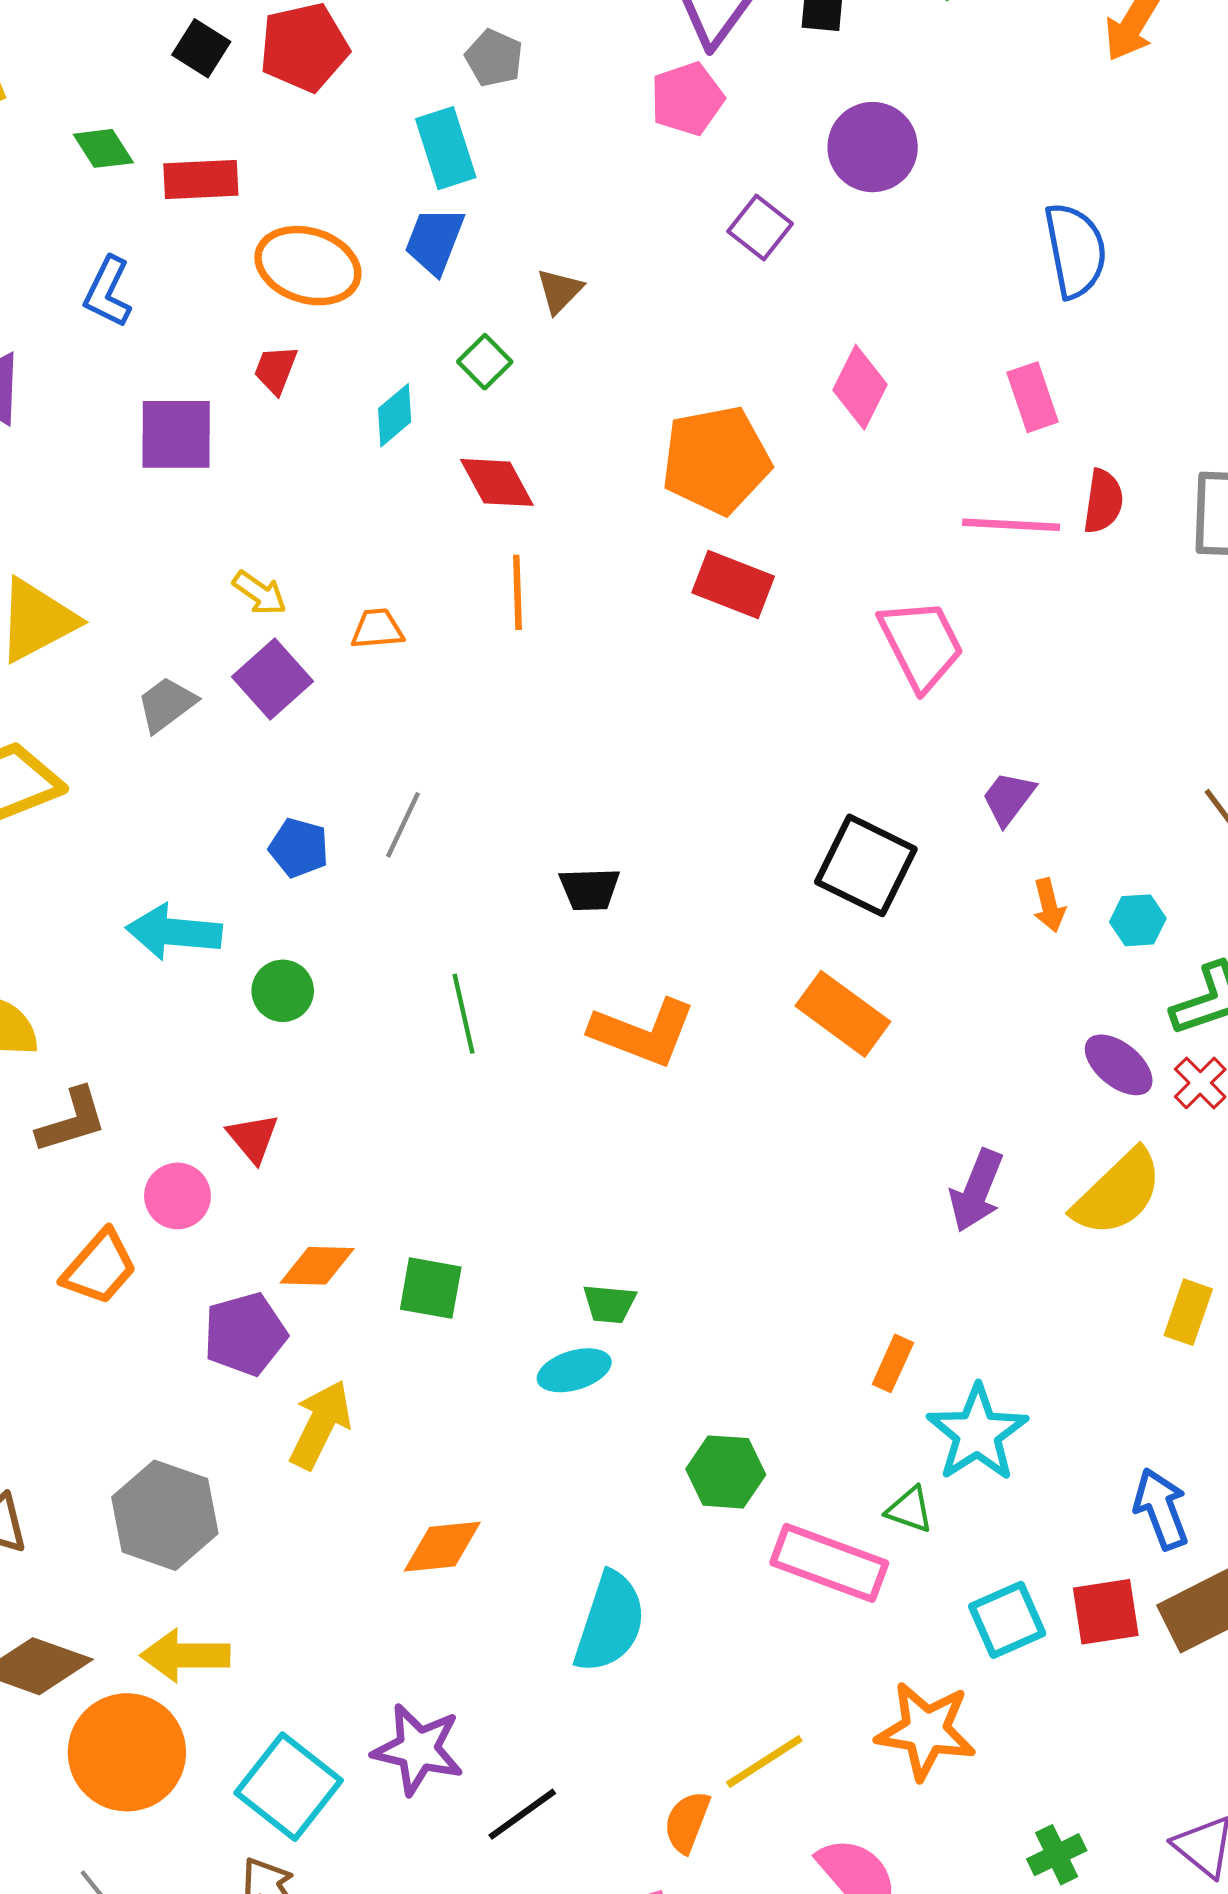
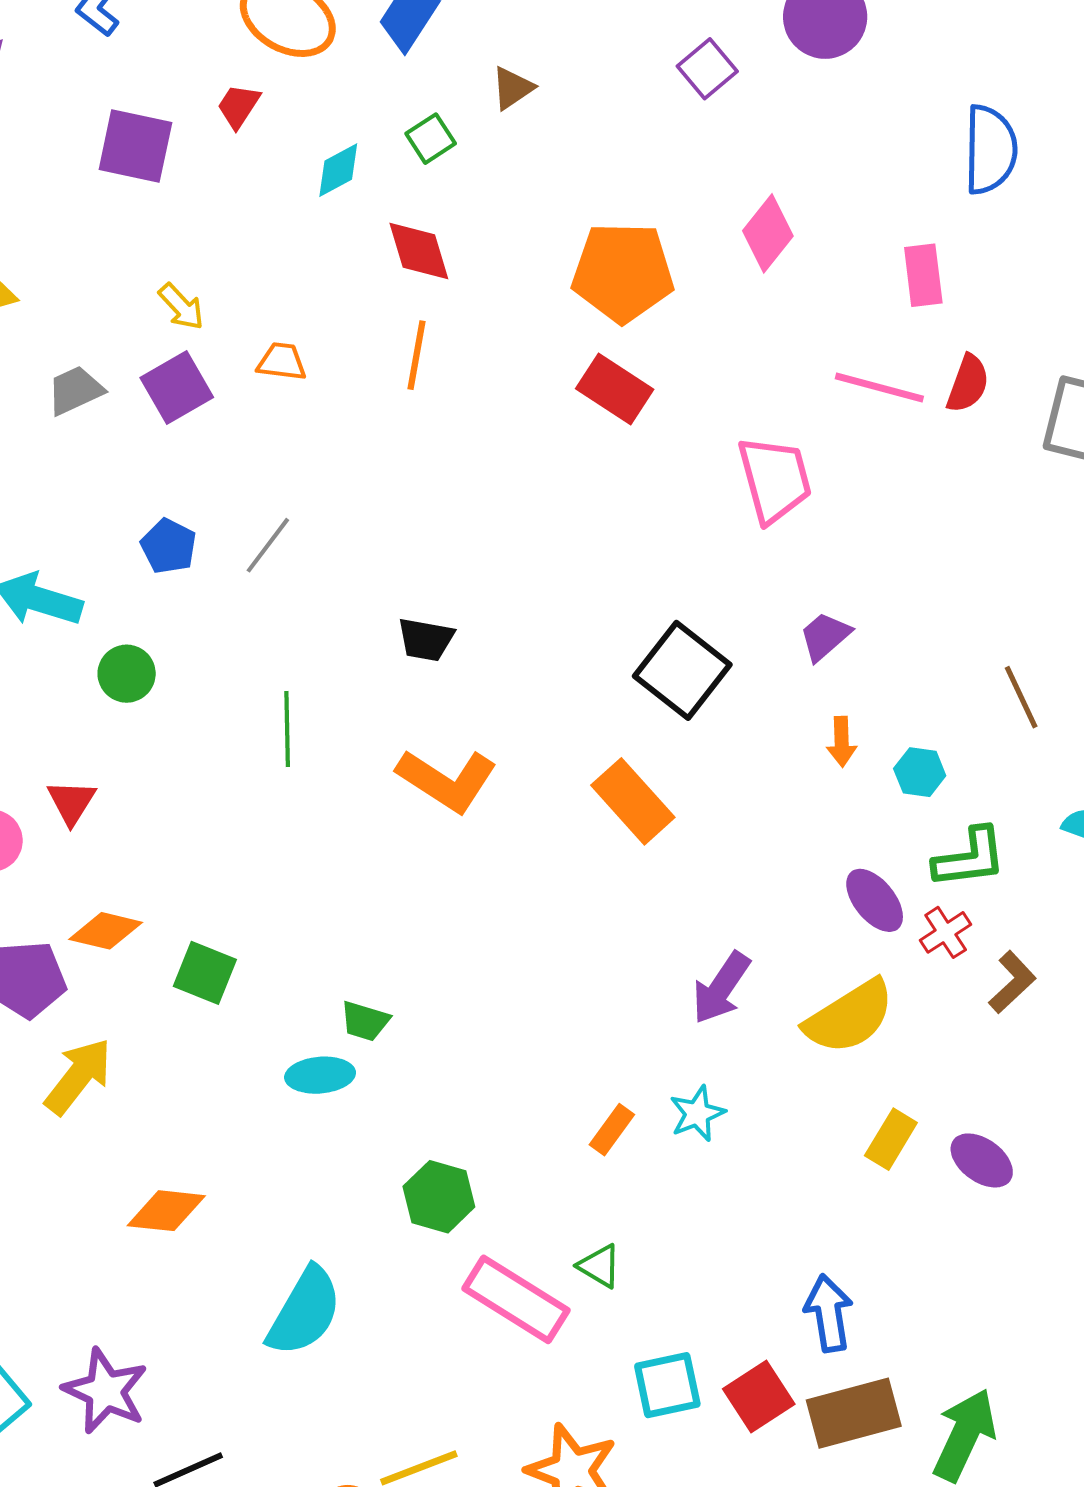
cyan star: (977, 1433) -> (697, 1114), moved, size x0.6
red square: (1106, 1612) -> (759, 1396), turned -36

